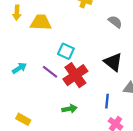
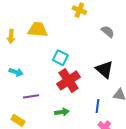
yellow arrow: (17, 13) -> (11, 36), moved
cyan arrow: (19, 68) -> (16, 72), turned 48
purple line: (50, 72) -> (31, 96), moved, turned -49

